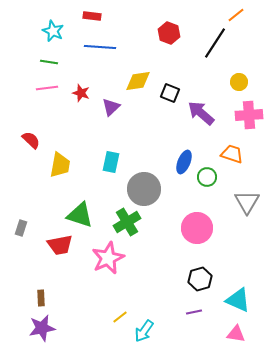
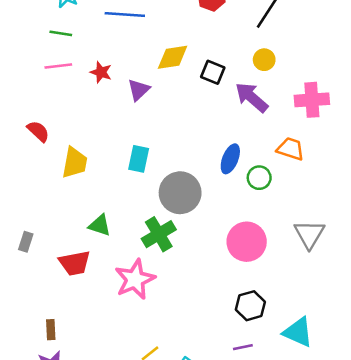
yellow circle: (239, 82) -> (264, 60), moved
gray triangle: (247, 202) -> (309, 234), moved
green triangle: (80, 215) -> (100, 225), size x0.7

